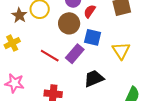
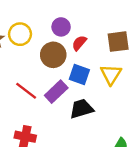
yellow triangle: (121, 51) -> (111, 74), moved
black trapezoid: (94, 79) -> (82, 109), moved

